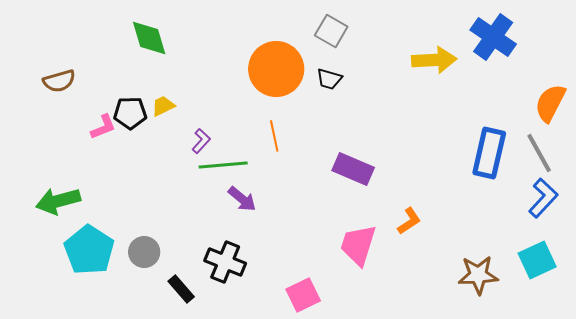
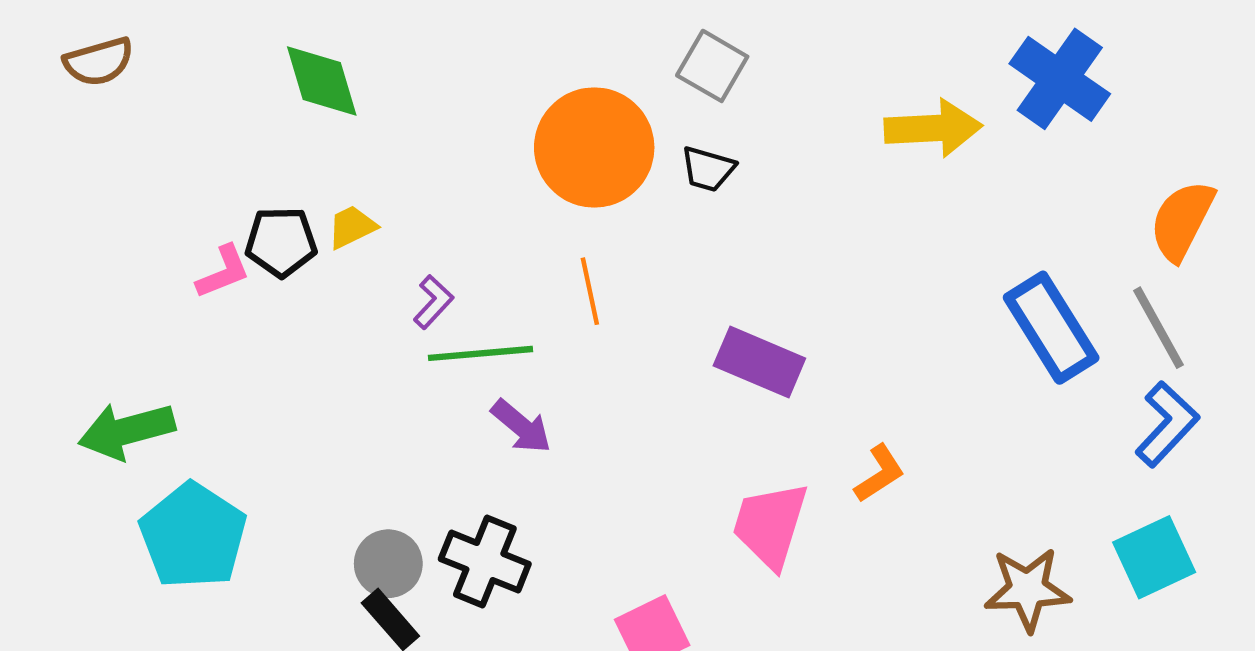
brown semicircle: (59, 81) -> (99, 62), moved
blue rectangle: (489, 153) -> (1051, 328), turned -45
gray circle: (144, 252) -> (388, 564), moved

